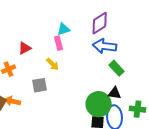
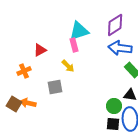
cyan triangle: (64, 29) -> (79, 31), size x1.5
green circle: (99, 104) -> (114, 106), size x0.6

